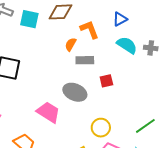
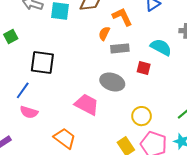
cyan semicircle: (127, 45) -> (161, 47), moved
red square: (106, 81) -> (144, 68), turned 32

